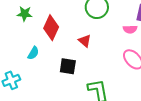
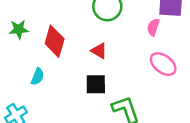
pink semicircle: (130, 29) -> (153, 27), turned 120
black square: (68, 66) -> (96, 84), moved

